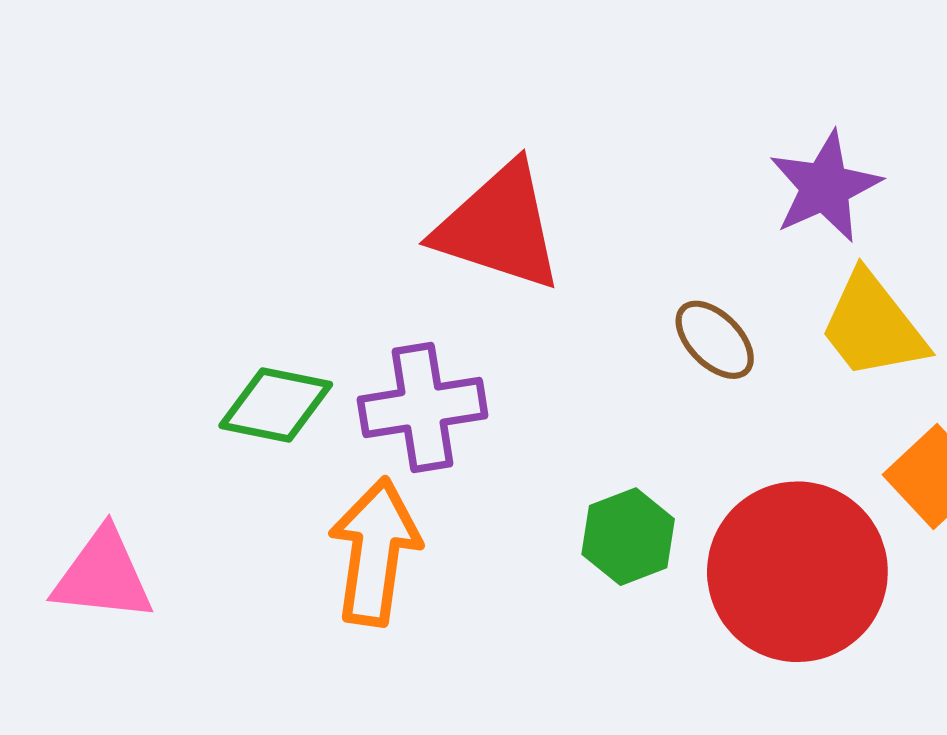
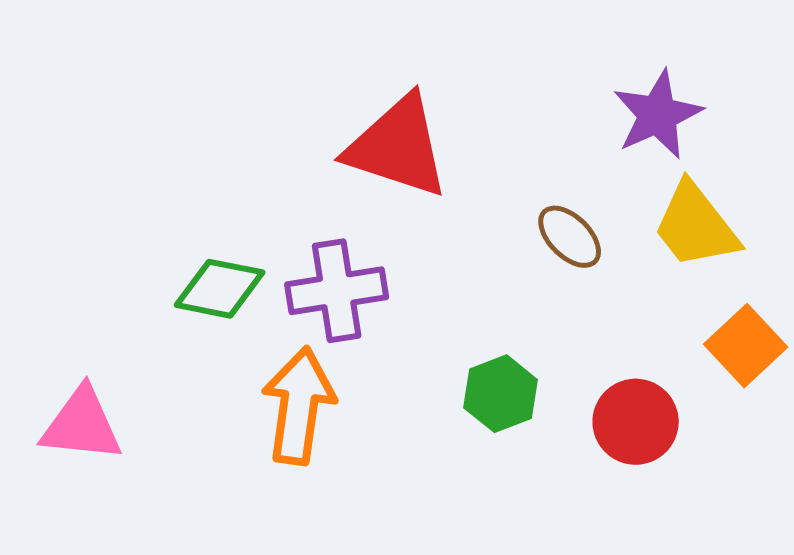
red circle: (797, 572) -> (636, 422), size x0.6

